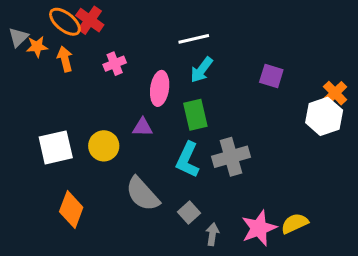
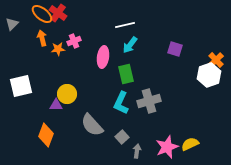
orange star: (37, 47) -> (58, 49), moved
purple triangle: (143, 127) -> (56, 105), moved
white square: (56, 147) -> (21, 86), moved

